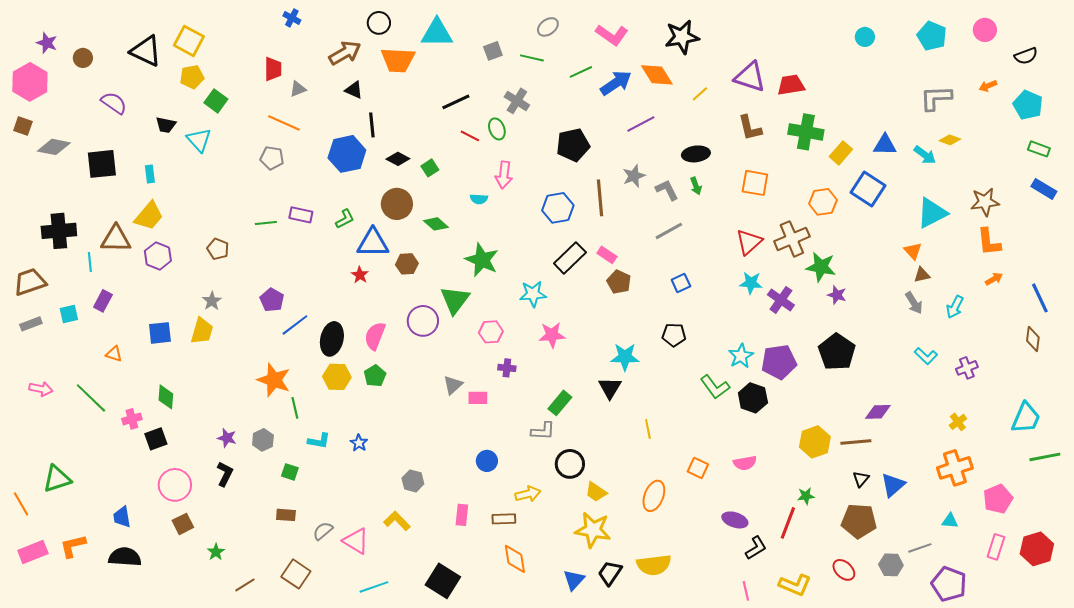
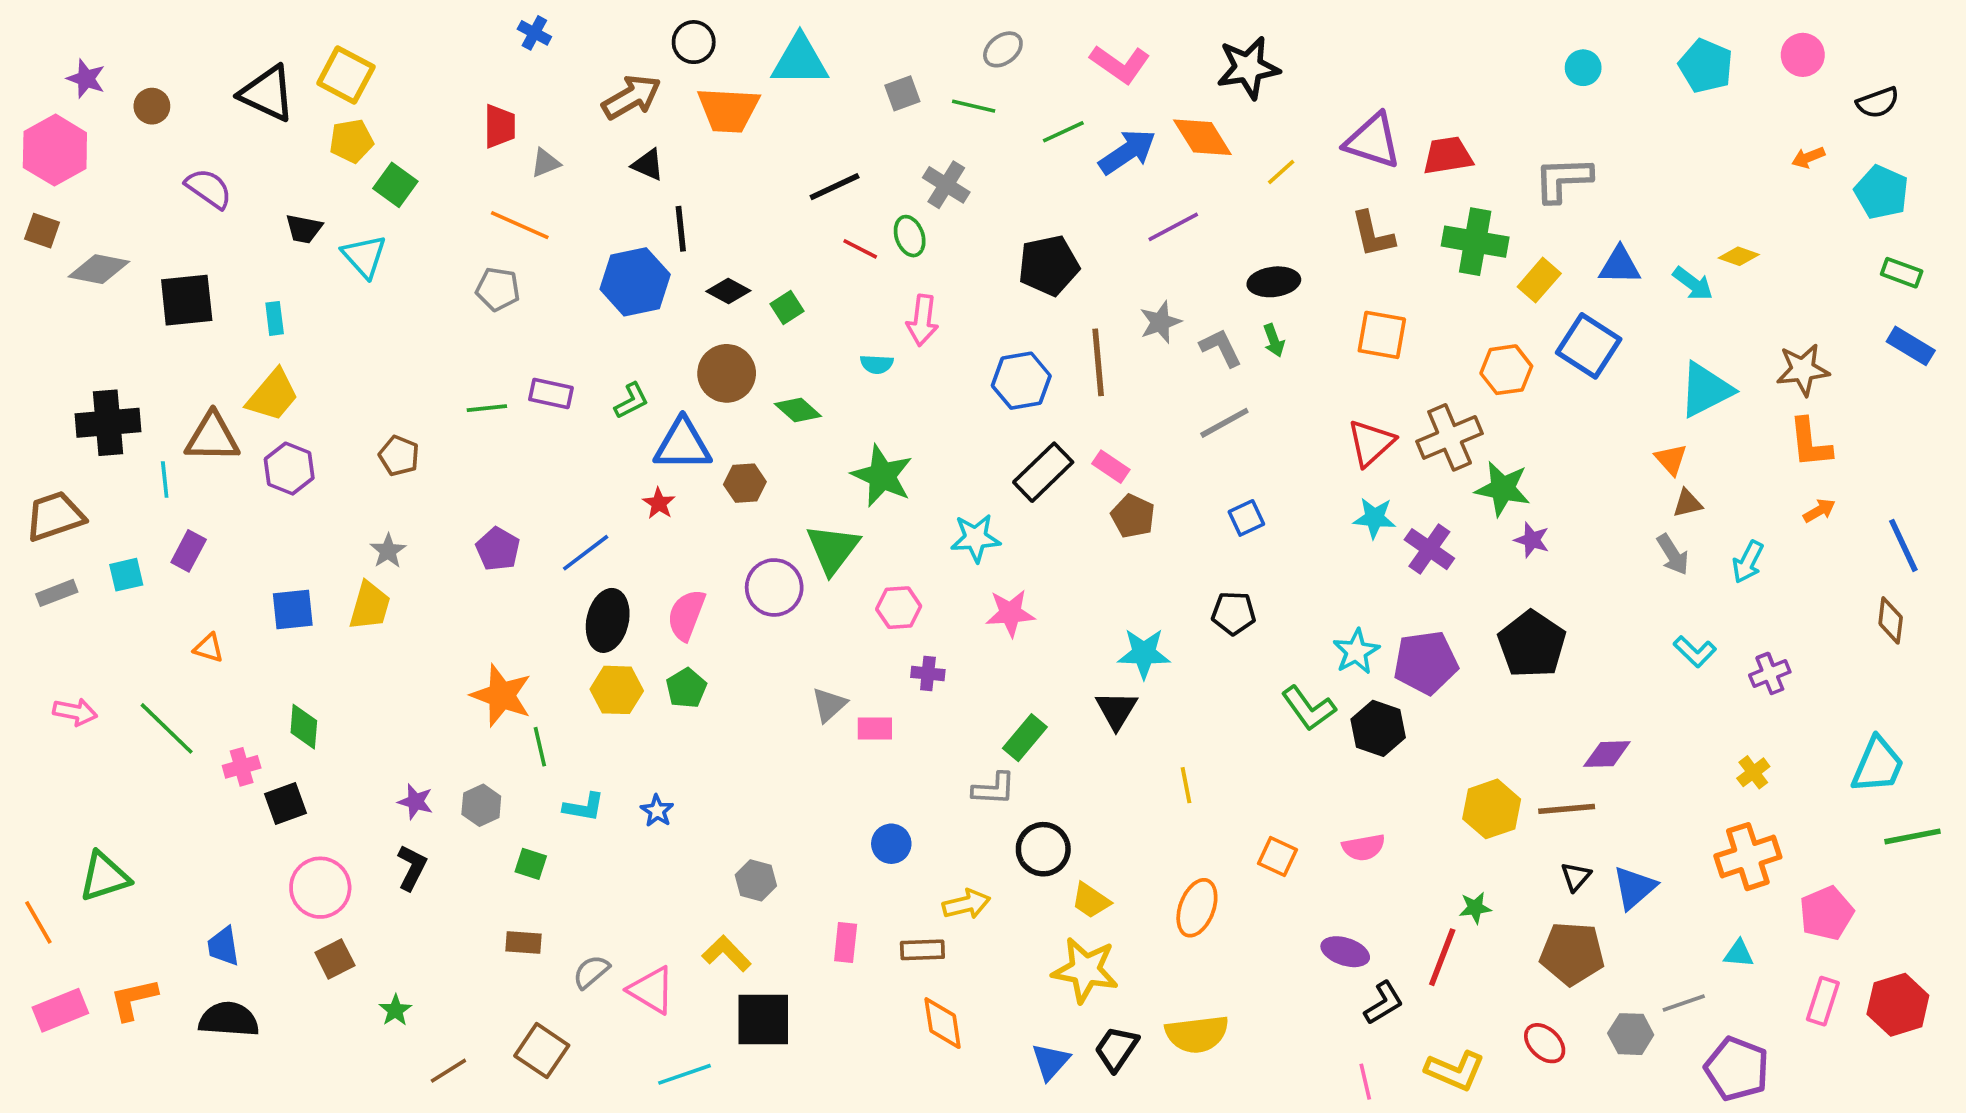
gray L-shape: (936, 98) -> (1563, 179), moved
blue line: (295, 325) -> (586, 553), moved
black square: (443, 581) -> (763, 1019), moved, turned -32

